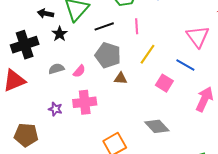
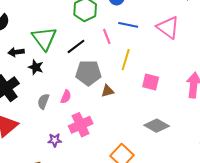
blue line: (185, 65) -> (128, 25), moved
gray semicircle: (56, 69) -> (43, 101), turned -35

